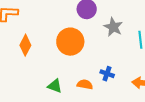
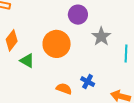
green triangle: (55, 86) -> (27, 61), moved

